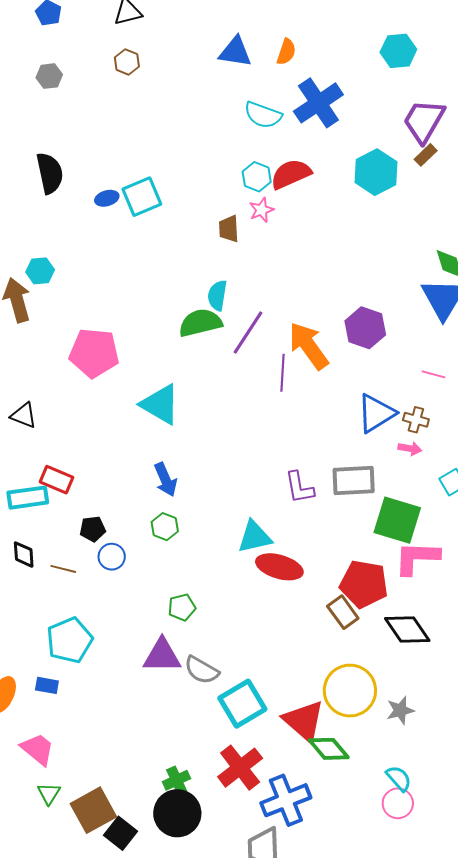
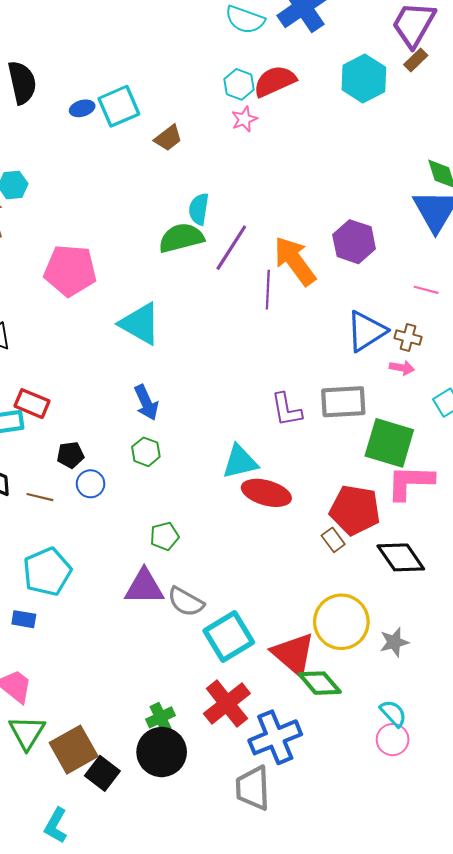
brown trapezoid: (229, 229) -> (168, 138), moved, turned -124
brown rectangle: (343, 612) -> (333, 540), size x0.7
green triangle: (49, 794) -> (27, 733), size x1.5

